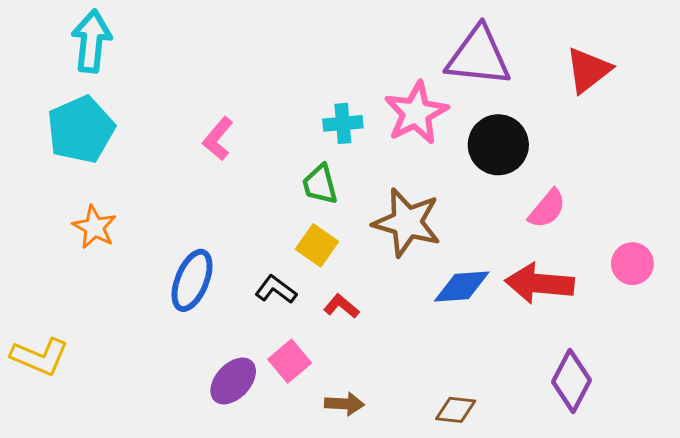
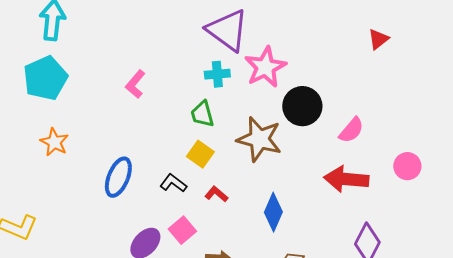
purple triangle: (479, 56) -> (227, 30), moved, turned 30
red triangle: (588, 70) -> (378, 39), size x0.7
black circle: (498, 145) -> (302, 106), moved
blue diamond: (462, 286) -> (273, 212), moved, turned -63

